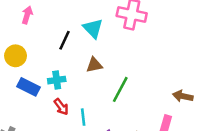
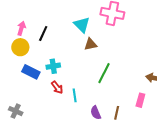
pink arrow: (27, 15) -> (21, 28), moved
black line: (64, 40) -> (43, 34), moved
brown triangle: (94, 65) -> (91, 44), moved

